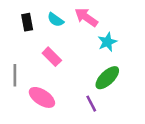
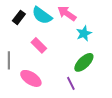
cyan semicircle: (55, 20) -> (42, 15), size x1.5
black rectangle: (27, 22) -> (19, 17), turned 48

